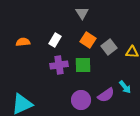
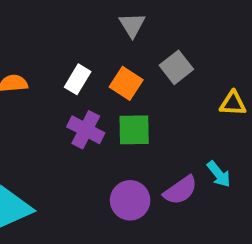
orange square: (88, 40) -> (126, 83), moved
gray square: (109, 47) -> (176, 67), moved
purple cross: (59, 65) -> (86, 130), turned 36

